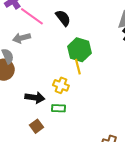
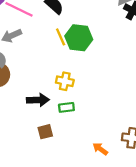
yellow line: (78, 67) -> (61, 37), moved
brown square: (37, 126) -> (45, 132), turned 32

